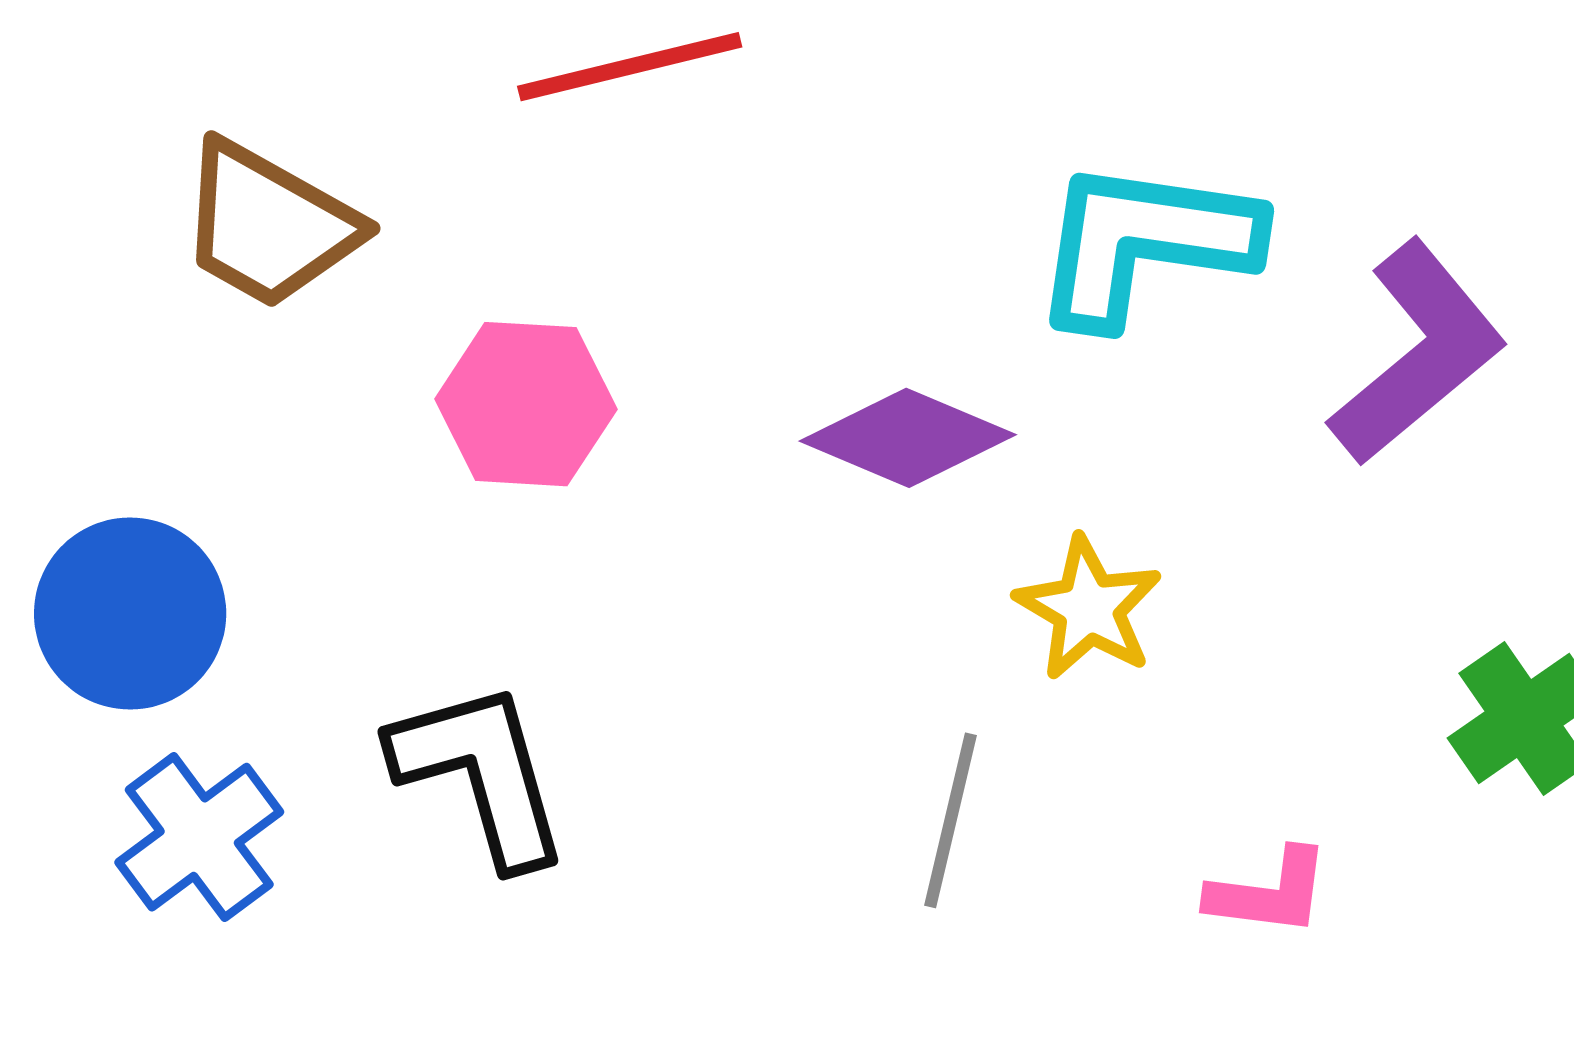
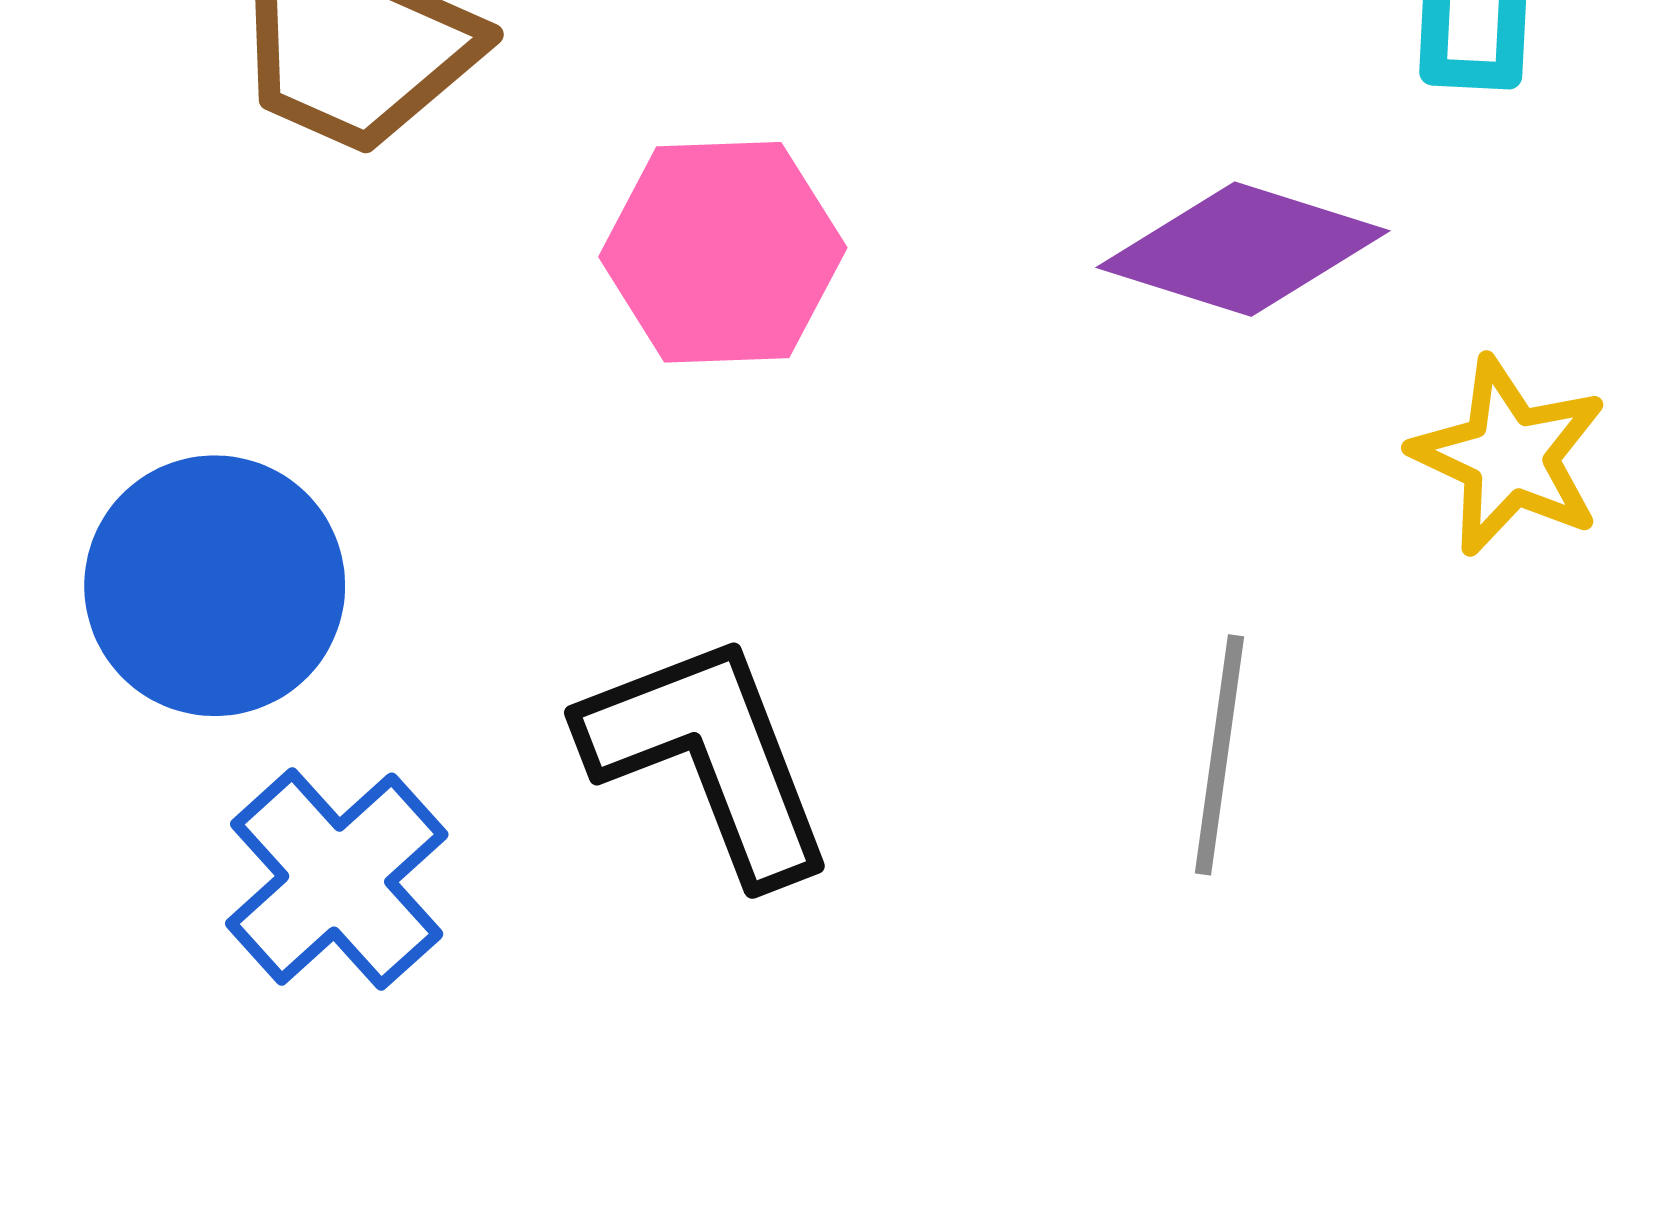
gray line: (950, 820) -> (1219, 755), moved

